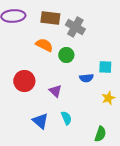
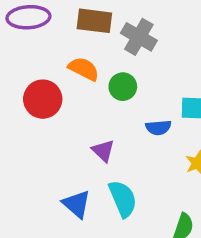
red circle: (24, 81) -> (43, 99), moved
cyan semicircle: (66, 118) -> (123, 199), size x1.5

